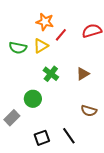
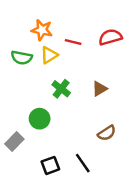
orange star: (45, 22) -> (42, 30), moved
red line: (61, 35) -> (73, 42), turned 64
brown semicircle: (89, 111) -> (107, 133), turned -49

